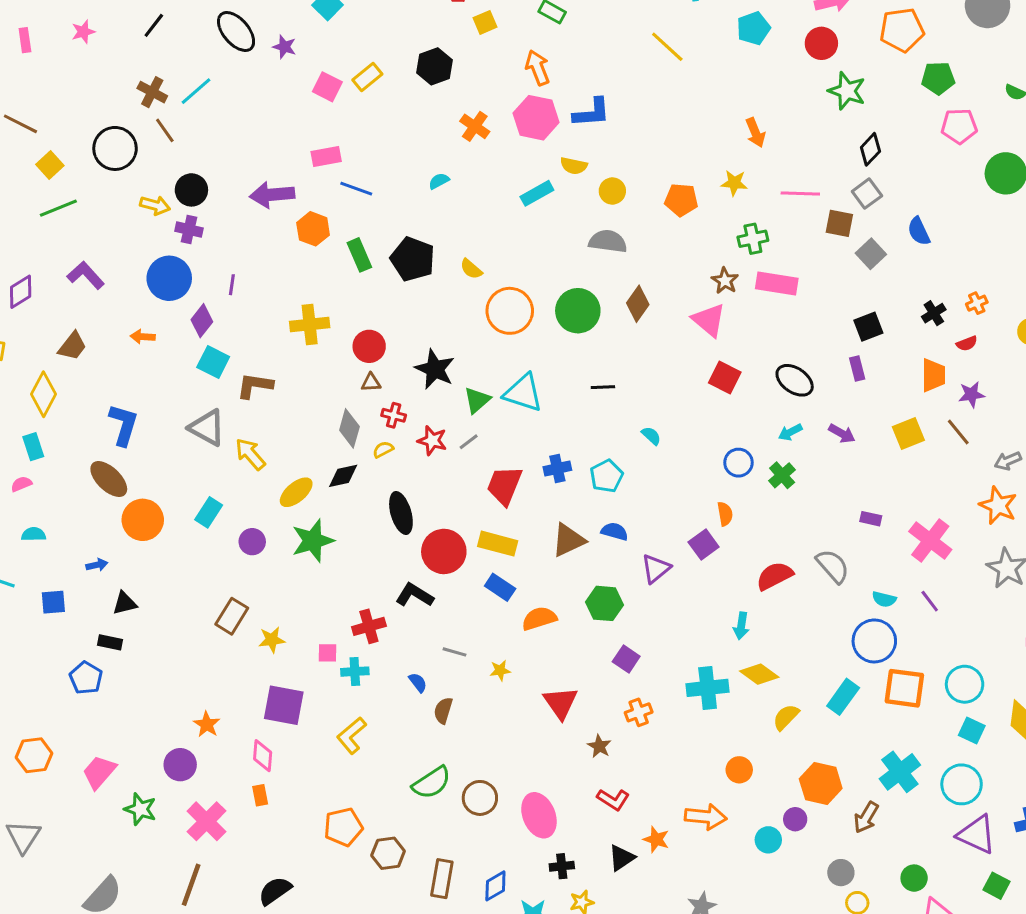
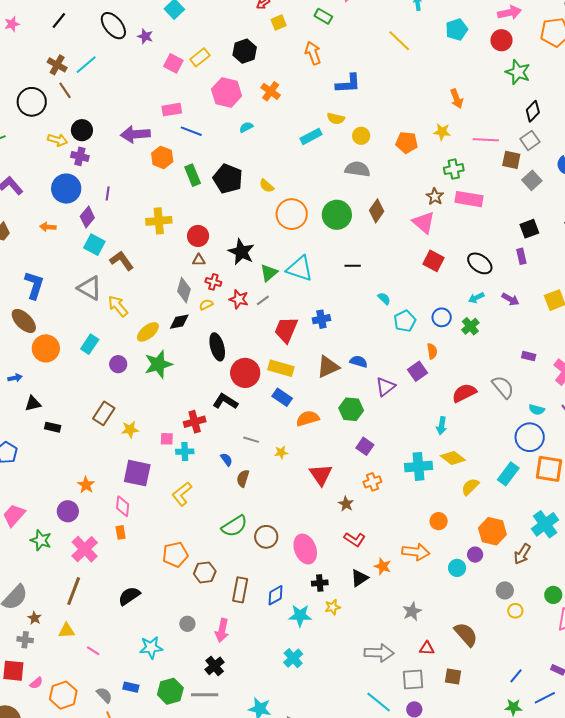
pink hexagon: (536, 118) -> (227, 93), moved
brown L-shape: (255, 386) -> (122, 261), turned 45
cyan pentagon: (607, 476) -> (405, 321), moved
black rectangle: (110, 642) -> (53, 427), moved

